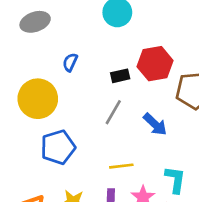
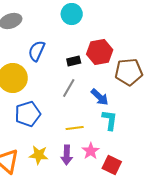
blue semicircle: (70, 62) -> (37, 51), size x1.5
cyan L-shape: (175, 180) -> (110, 120), moved

